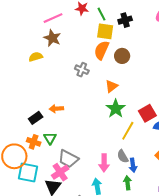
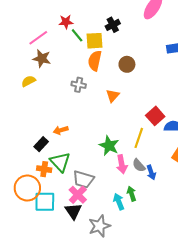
green line: (102, 14) -> (77, 35), moved
brown circle: (122, 56) -> (127, 64), moved
green star: (116, 109) -> (109, 146), moved
green triangle: (50, 138) -> (60, 162), size x1.5
pink arrow: (104, 163) -> (122, 164), moved
green arrow: (127, 183) -> (132, 194), moved

